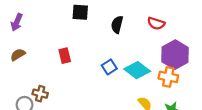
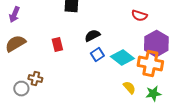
black semicircle: (117, 25) -> (92, 36), moved, turned 49
brown semicircle: (18, 55) -> (15, 44), size x1.5
orange cross: (168, 77) -> (150, 64), size x1.4

